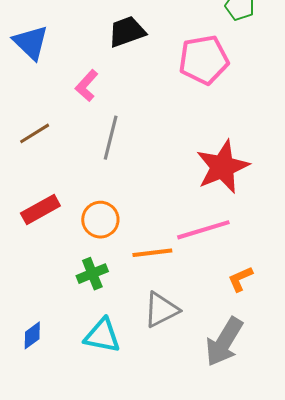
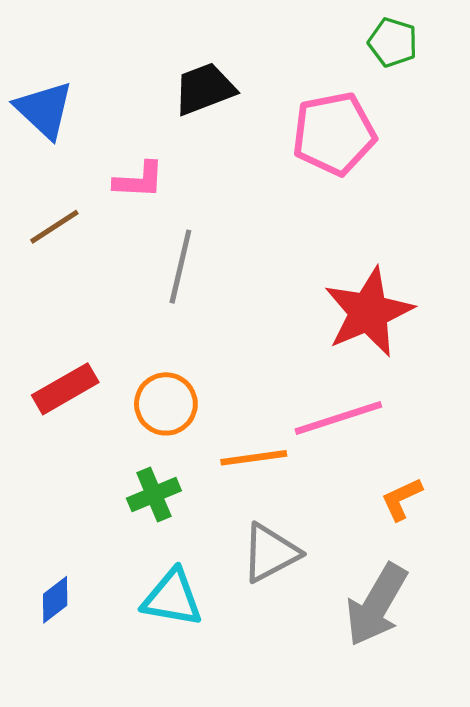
pink L-shape: (87, 86) -> (139, 180), turned -128
brown line: (35, 133) -> (54, 227), moved

